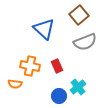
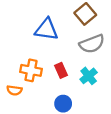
blue triangle: (44, 29) -> (47, 29), turned -35
cyan cross: (78, 87) -> (89, 76), moved

